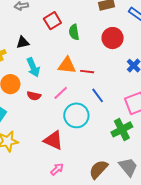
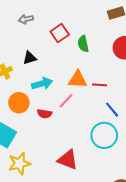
cyan arrow: (33, 67) -> (42, 84), turned -78
pink line: (61, 93) -> (66, 101), moved
cyan circle: (76, 115) -> (104, 135), moved

